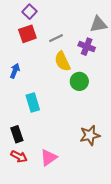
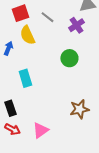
gray line: (56, 38) -> (47, 17), turned 64
purple cross: (87, 47) -> (76, 25), turned 35
yellow semicircle: (62, 61) -> (27, 35), moved

